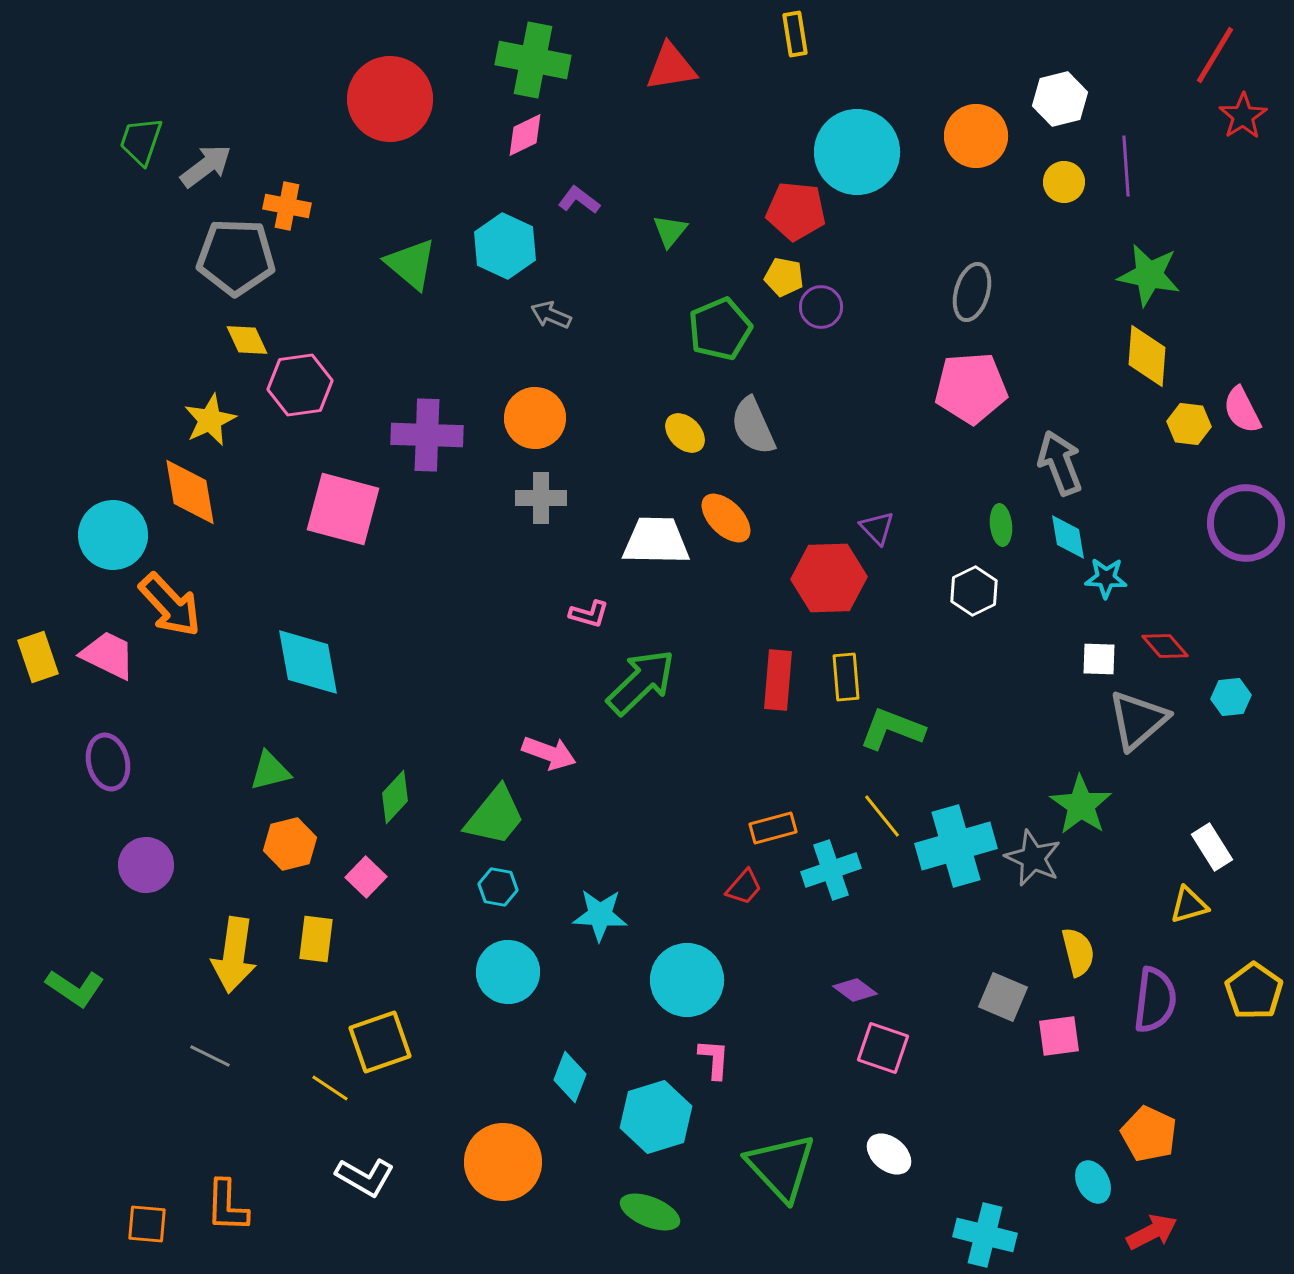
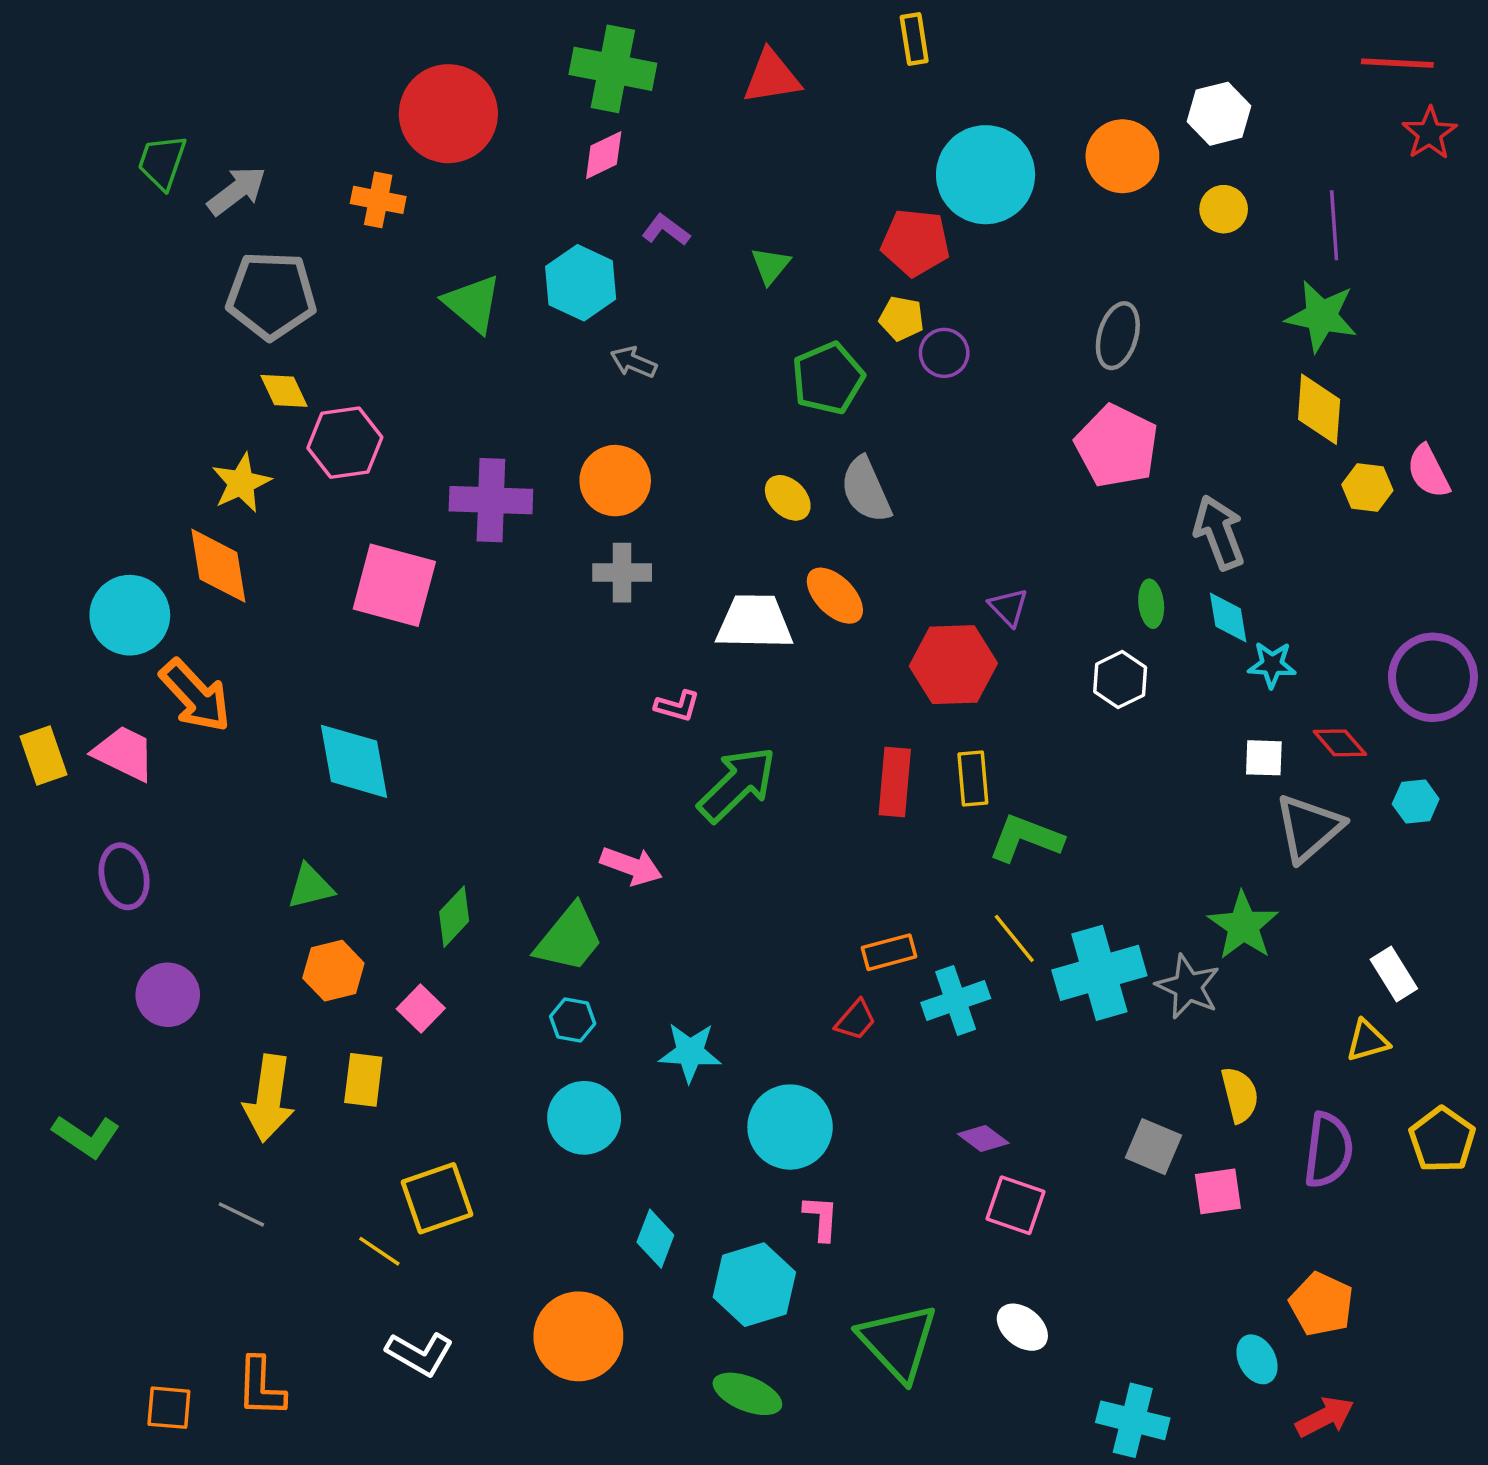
red line: (1215, 55) -> (1397, 63), turned 62
purple line: (1126, 166) -> (1334, 225), moved
orange cross: (287, 206) -> (378, 200), moved
pink pentagon: (971, 388) -> (1117, 446), turned 30
purple circle: (1246, 523) -> (1433, 677), moved

